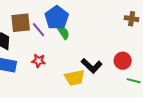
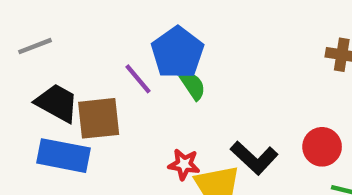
brown square: (21, 23) -> (99, 118), moved
red star: (39, 61) -> (184, 164), moved

